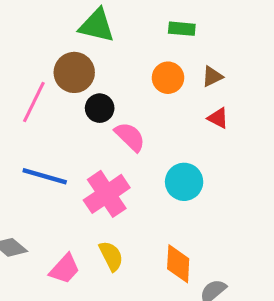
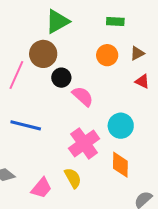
green triangle: (97, 26) -> (57, 21), turned -40
pink cross: (107, 194) -> (84, 143), moved
orange diamond: (178, 264) -> (120, 165), moved

